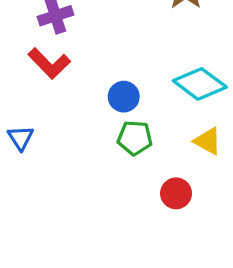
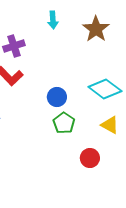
green pentagon: (135, 138) -> (64, 123), turned 30

